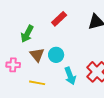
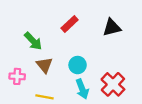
green arrow: (27, 34) -> (33, 41), turned -72
cyan circle: (56, 55) -> (78, 65), moved

